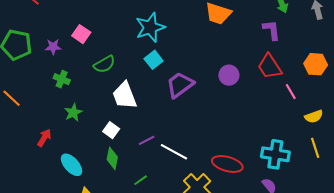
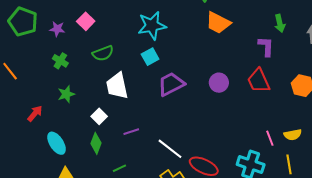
pink line: (291, 92) -> (270, 138), moved
white line: (174, 152) -> (170, 149), moved

